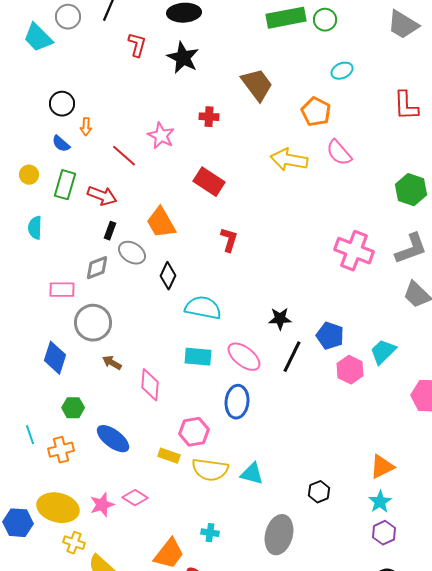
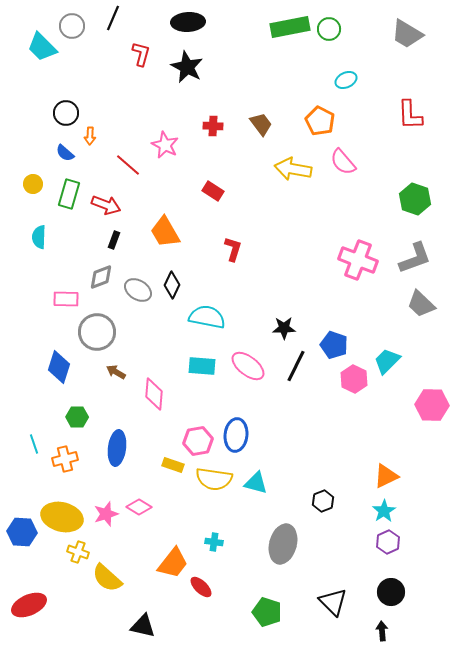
brown trapezoid: (257, 85) -> (261, 124), moved, size x0.7
red rectangle: (209, 182) -> (213, 191), size x0.7
gray ellipse: (132, 253) -> (138, 290), moved
blue ellipse: (237, 402) -> (236, 435), moved
blue ellipse: (113, 439) -> (117, 448), turned 60

